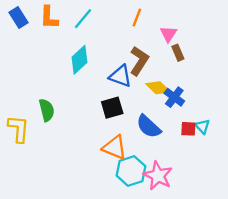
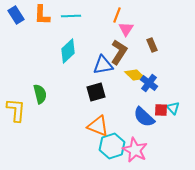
cyan line: (83, 19) -> (71, 16), turned 48
pink triangle: (168, 34) -> (126, 29), moved
blue triangle: (120, 76) -> (103, 65), turned -30
blue semicircle: (149, 126) -> (144, 117), moved

